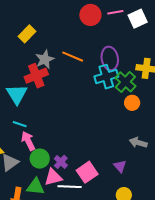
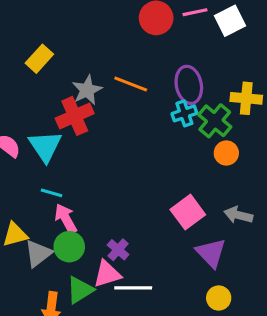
yellow rectangle: (27, 34) -> (39, 59), moved
cyan cross: (106, 77) -> (184, 113), size x0.7
green circle: (40, 159) -> (69, 247), moved
purple triangle: (120, 166) -> (211, 253), size x1.5
pink square: (87, 172) -> (188, 212), moved
green triangle: (36, 187) -> (80, 290), turned -36

